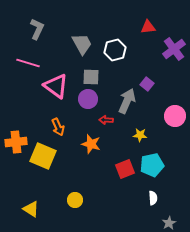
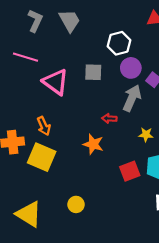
gray trapezoid: (82, 44) -> (70, 21), moved
purple circle: (88, 99) -> (131, 68), moved
orange arrow: (58, 127) -> (44, 126), moved
yellow triangle: (31, 209) -> (29, 214), size x1.5

